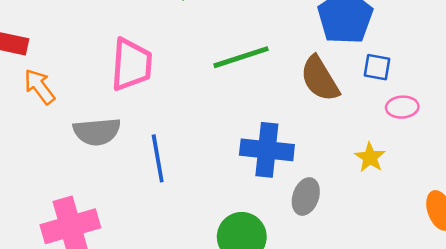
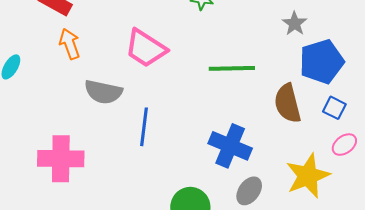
pink trapezoid: (132, 64) -> (146, 48), turned 102
pink ellipse: (402, 107) -> (344, 145), turned -50
yellow star: (370, 157) -> (308, 176), size x1.8

